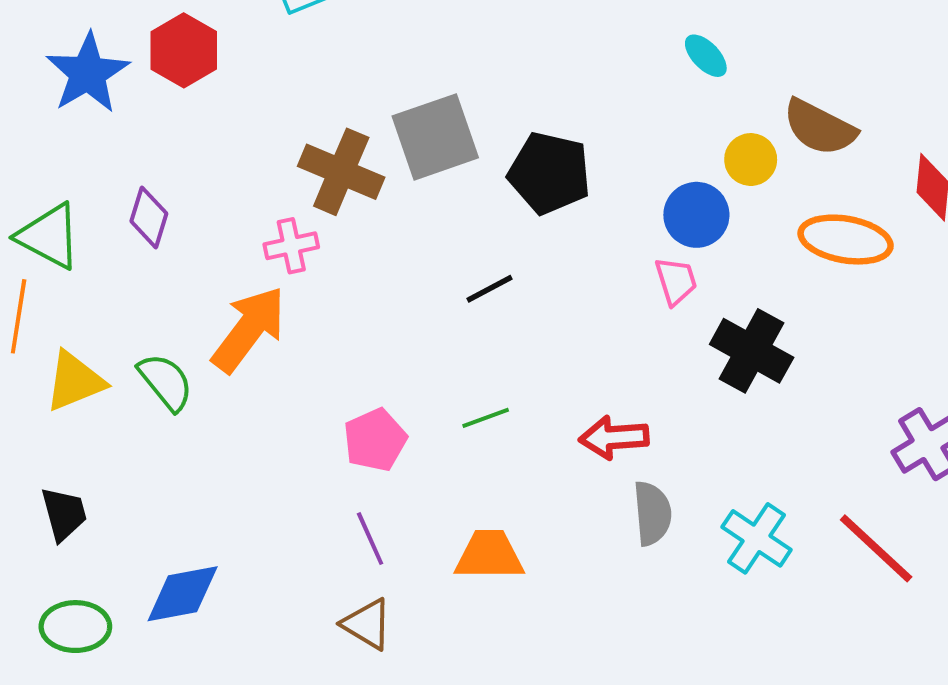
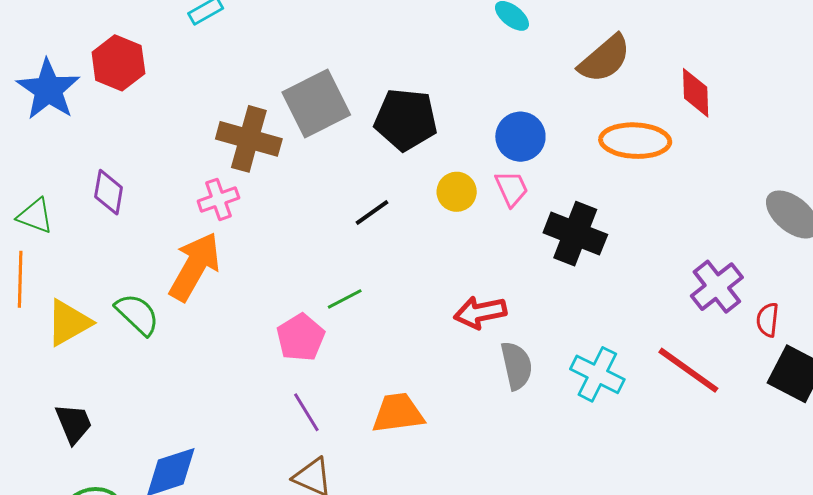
brown semicircle: (820, 127) -> (605, 59), turned -60
yellow circle: (751, 160) -> (457, 192), moved
green triangle: (49, 236) -> (35, 216), size x0.7
green line: (486, 418) -> (345, 299), moved

